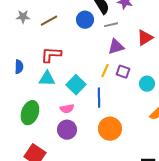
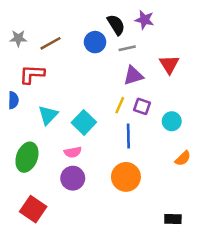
red triangle: (145, 38) -> (169, 64), turned -30
red L-shape: (51, 55) -> (32, 74), moved
cyan triangle: (47, 79) -> (48, 115), turned -48
blue line: (99, 98) -> (128, 136), moved

